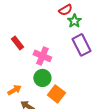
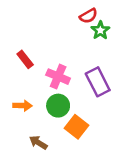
purple rectangle: (81, 45) -> (98, 82), moved
orange arrow: (14, 90) -> (22, 106), moved, turned 32

